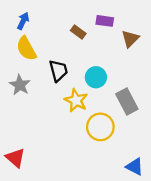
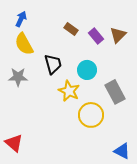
purple rectangle: (105, 21) -> (96, 36), moved, turned 42
gray star: (20, 85) -> (18, 77), turned -30

